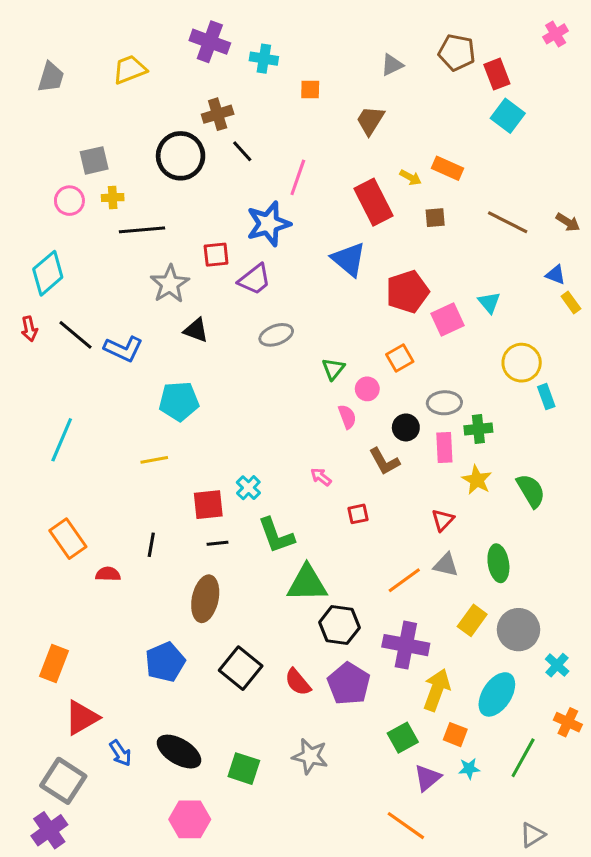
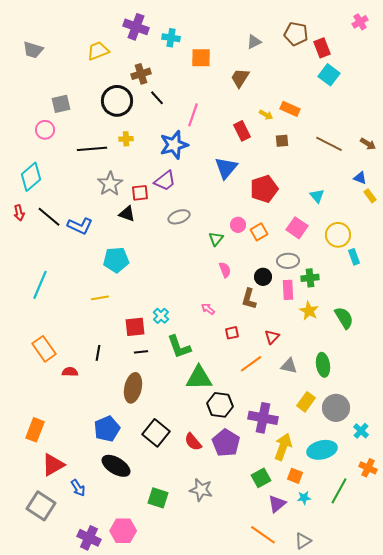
yellow trapezoid: (130, 69) -> (98, 51), moved
gray trapezoid: (51, 77) -> (33, 50), turned 90
orange square: (310, 90) -> (201, 58), size x1.5
yellow cross: (113, 198) -> (126, 139), moved
red rectangle: (373, 202) -> (242, 131), size x0.7
red square: (216, 255) -> (140, 193), moved
blue triangle: (349, 259) -> (226, 168), turned 30
pink square: (448, 319) -> (297, 228), moved, turned -30
pink circle: (367, 389) -> (238, 225), moved
brown L-shape: (384, 461) -> (249, 299), turned 45
red triangle: (443, 520) -> (272, 337), moved
orange line: (404, 580) -> (251, 364), moved
cyan ellipse: (497, 694) -> (322, 450), turned 44
black ellipse: (179, 752) -> (116, 466), moved
purple cross: (49, 830) -> (89, 538), moved, turned -30
gray triangle: (532, 835) -> (303, 541), moved

